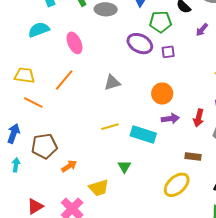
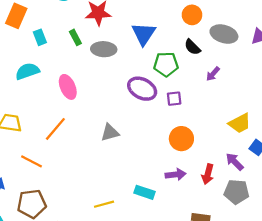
orange circle: (162, 93) -> (181, 139), moved
orange line: (33, 103) -> (32, 161), moved
yellow line: (110, 127) -> (104, 204), moved
cyan rectangle: (143, 135) -> (145, 192), size x0.7

